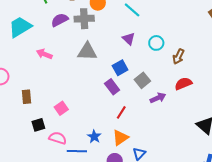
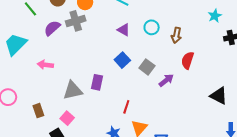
gray triangle: (87, 52) -> (73, 90), moved
red semicircle: (183, 84) -> (188, 60), turned -36
purple rectangle: (112, 87) -> (97, 82), moved, turned 63
pink square: (61, 108) -> (67, 118), moved
red line: (121, 112) -> (126, 107), moved

